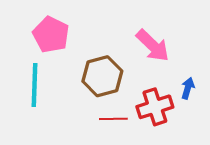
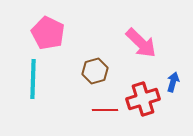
brown hexagon: (102, 76) -> (95, 71), size x0.7

